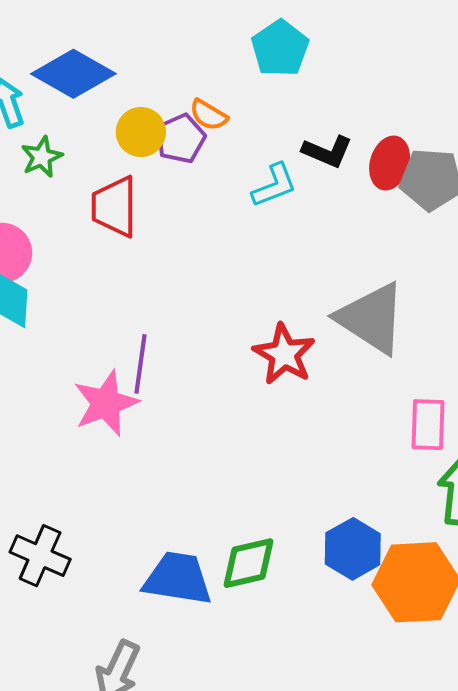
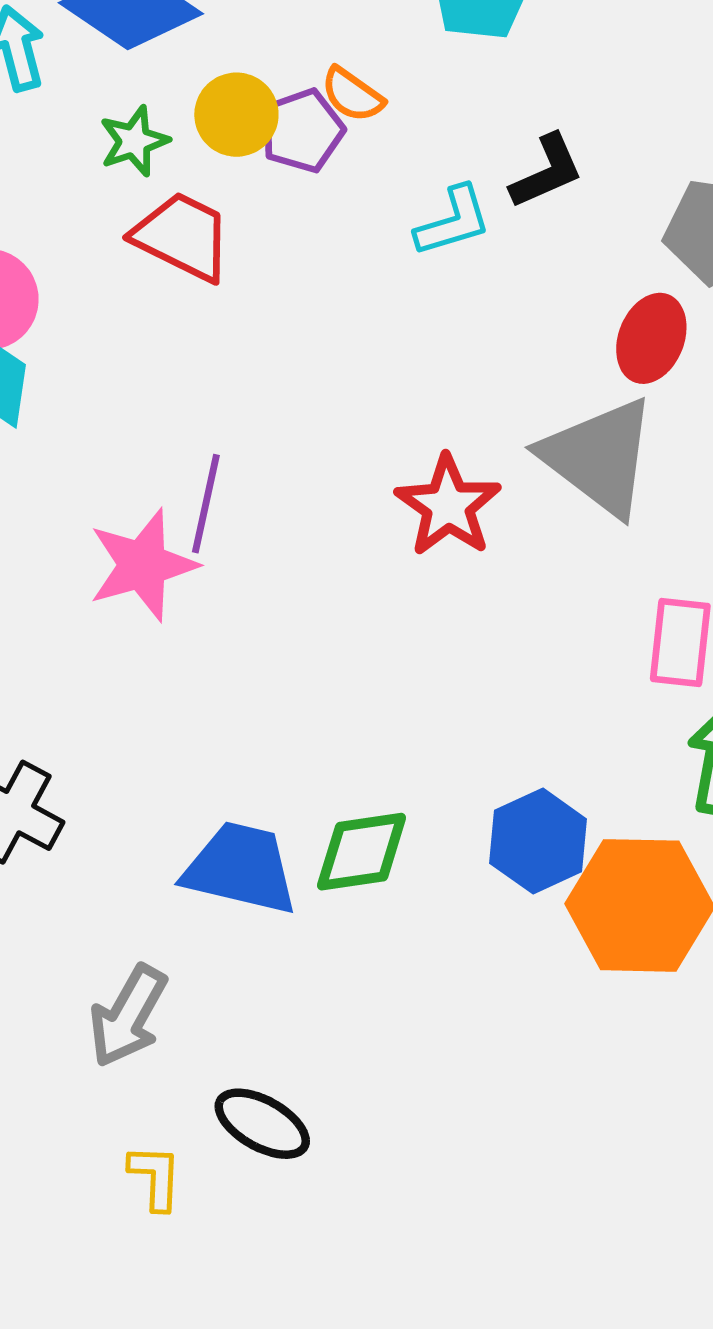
black L-shape: (327, 152) -> (547, 171), turned -51
green star: (42, 157) -> (134, 141), moved
red ellipse: (390, 163) -> (651, 338), moved
red trapezoid: (114, 207) -> (182, 236), turned 112

